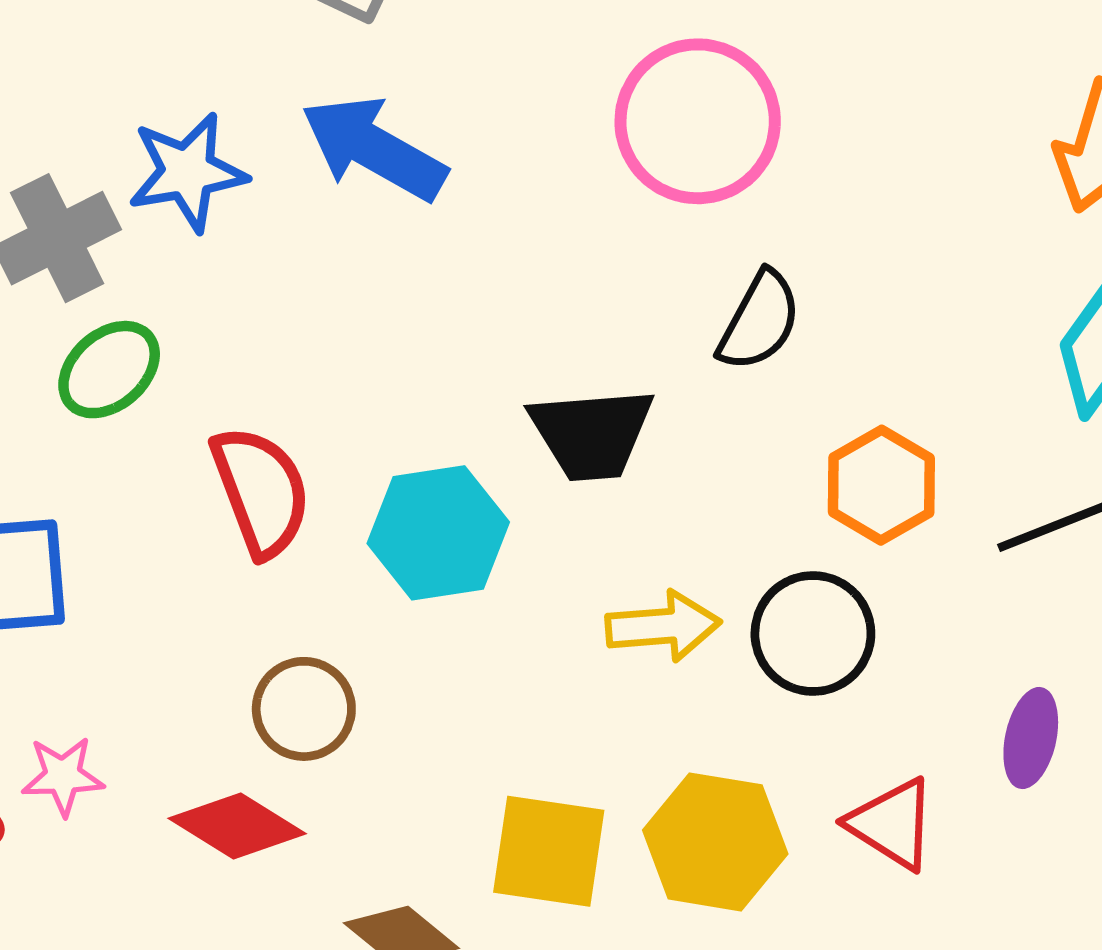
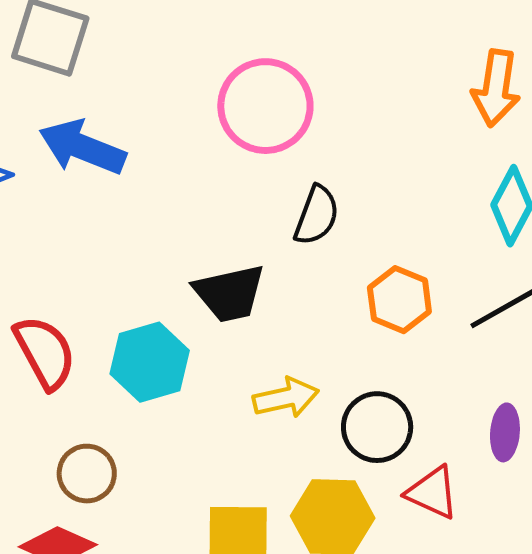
black circle: (813, 633) -> (377, 427), moved

